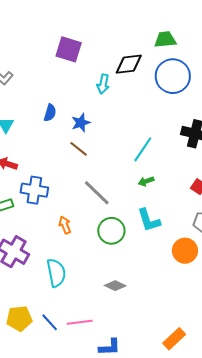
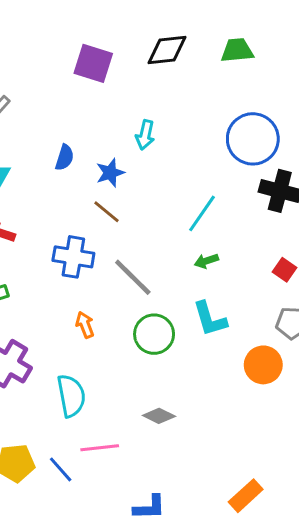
black diamond: (129, 64) -> (167, 50), moved
blue circle: (173, 76) -> (253, 139), moved
cyan arrow: (103, 84) -> (145, 135), moved
blue cross: (34, 190) -> (73, 257), moved
pink line: (80, 322) -> (100, 448), moved

